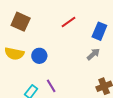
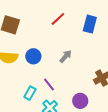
gray arrow: (93, 54) -> (66, 56), moved

